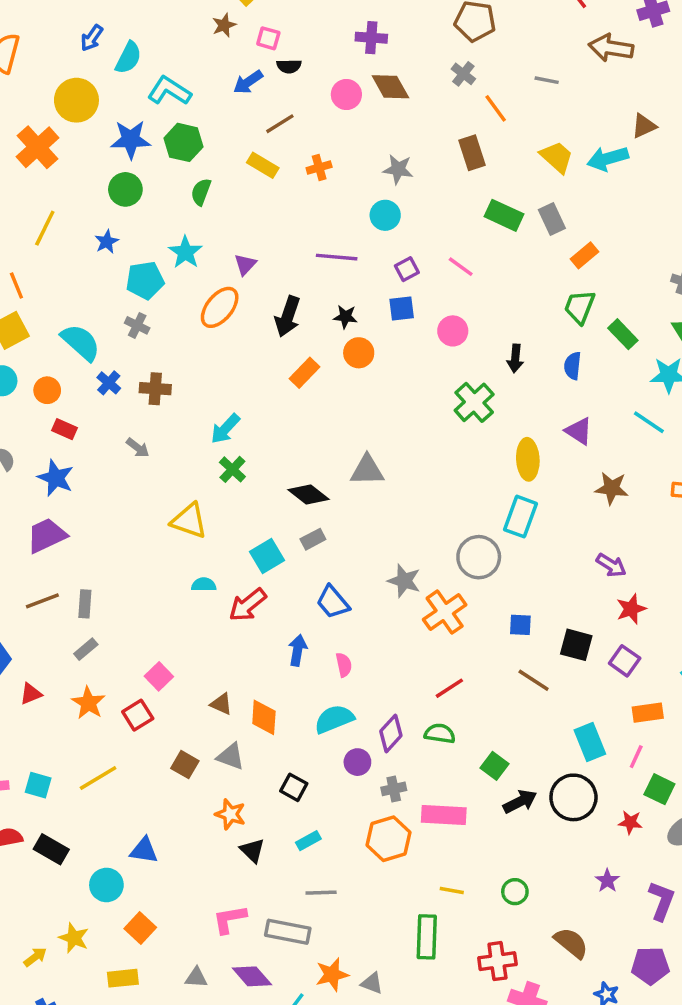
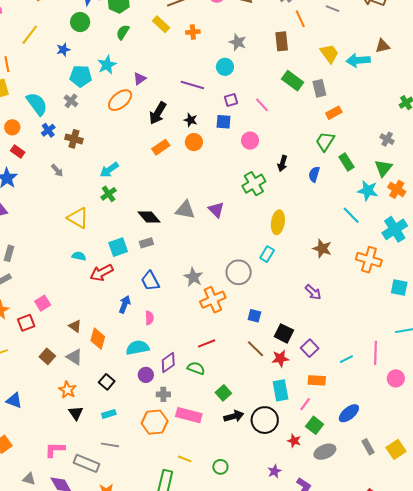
purple triangle: (579, 431) -> (216, 210), moved
cyan rectangle: (520, 517) -> (267, 254), size x0.7
red star: (631, 609) -> (280, 358), moved

